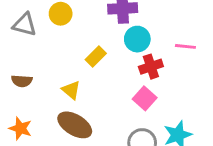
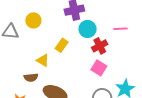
brown semicircle: (22, 81) -> (31, 77), moved
yellow triangle: (71, 90) -> (43, 60), moved

